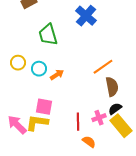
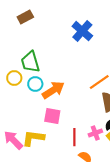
green trapezoid: (48, 35) -> (30, 62), moved
orange arrow: (57, 75) -> (53, 90), size x1.6
pink square: (44, 107) -> (52, 116), moved

